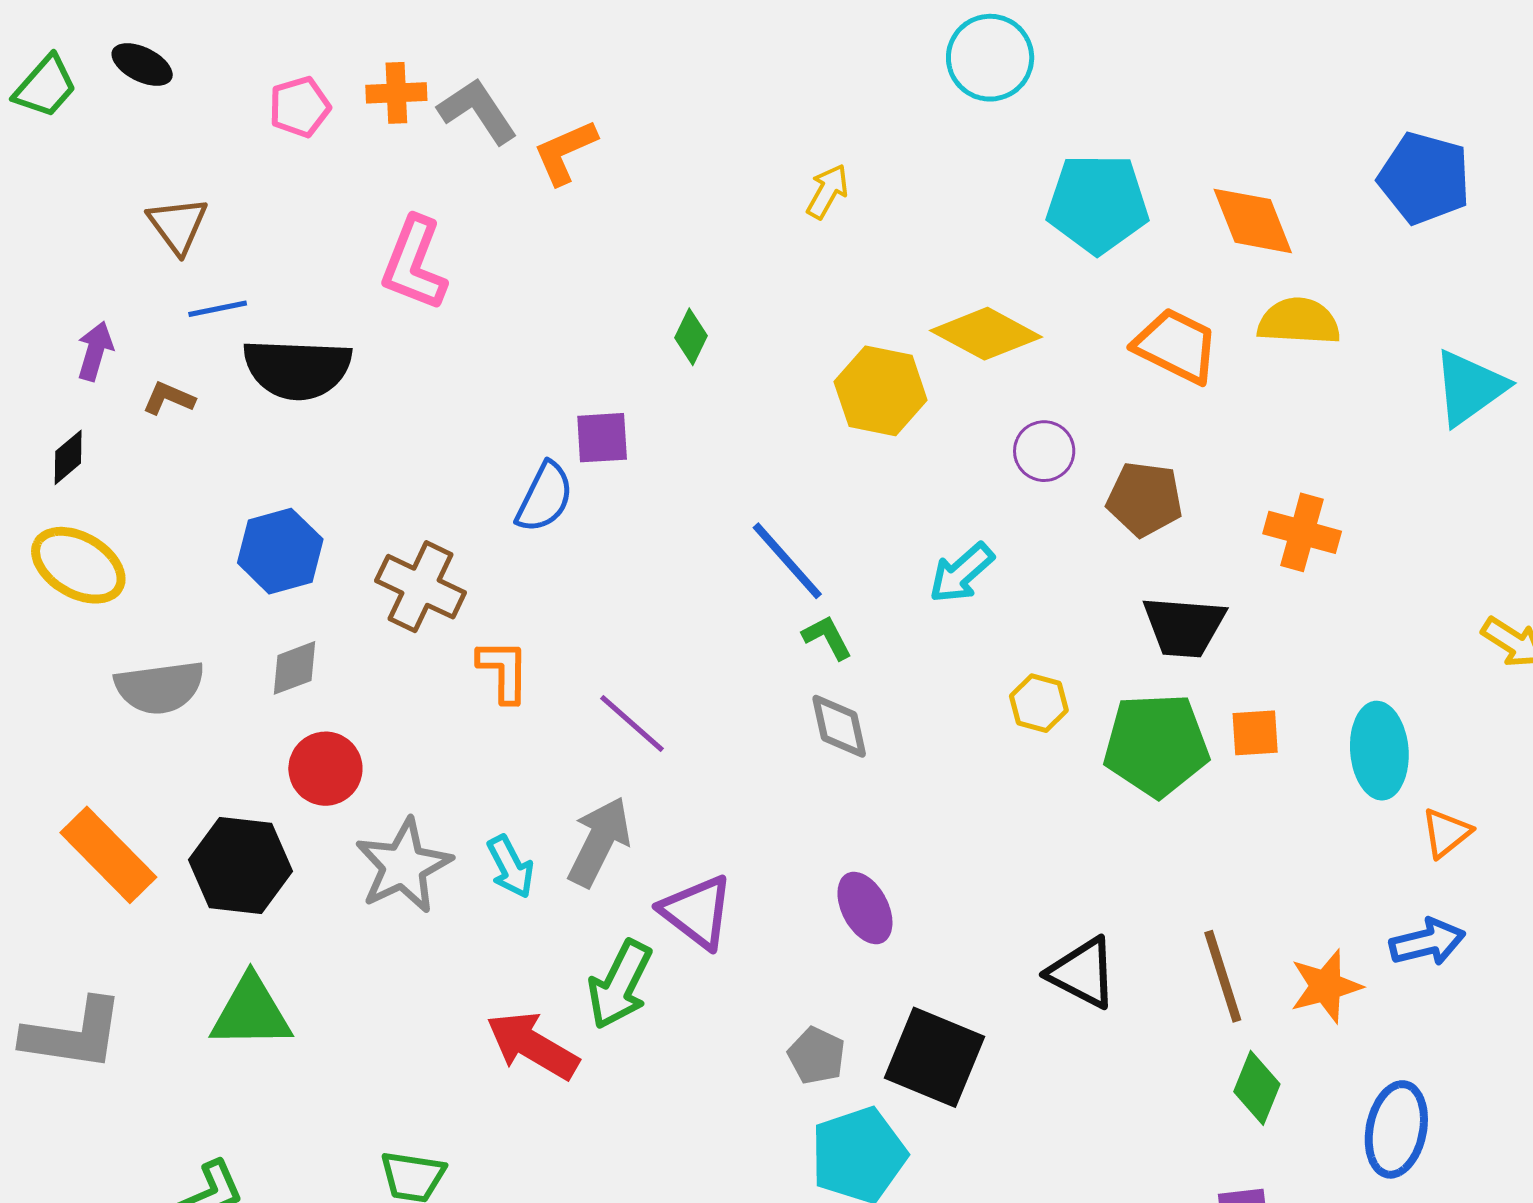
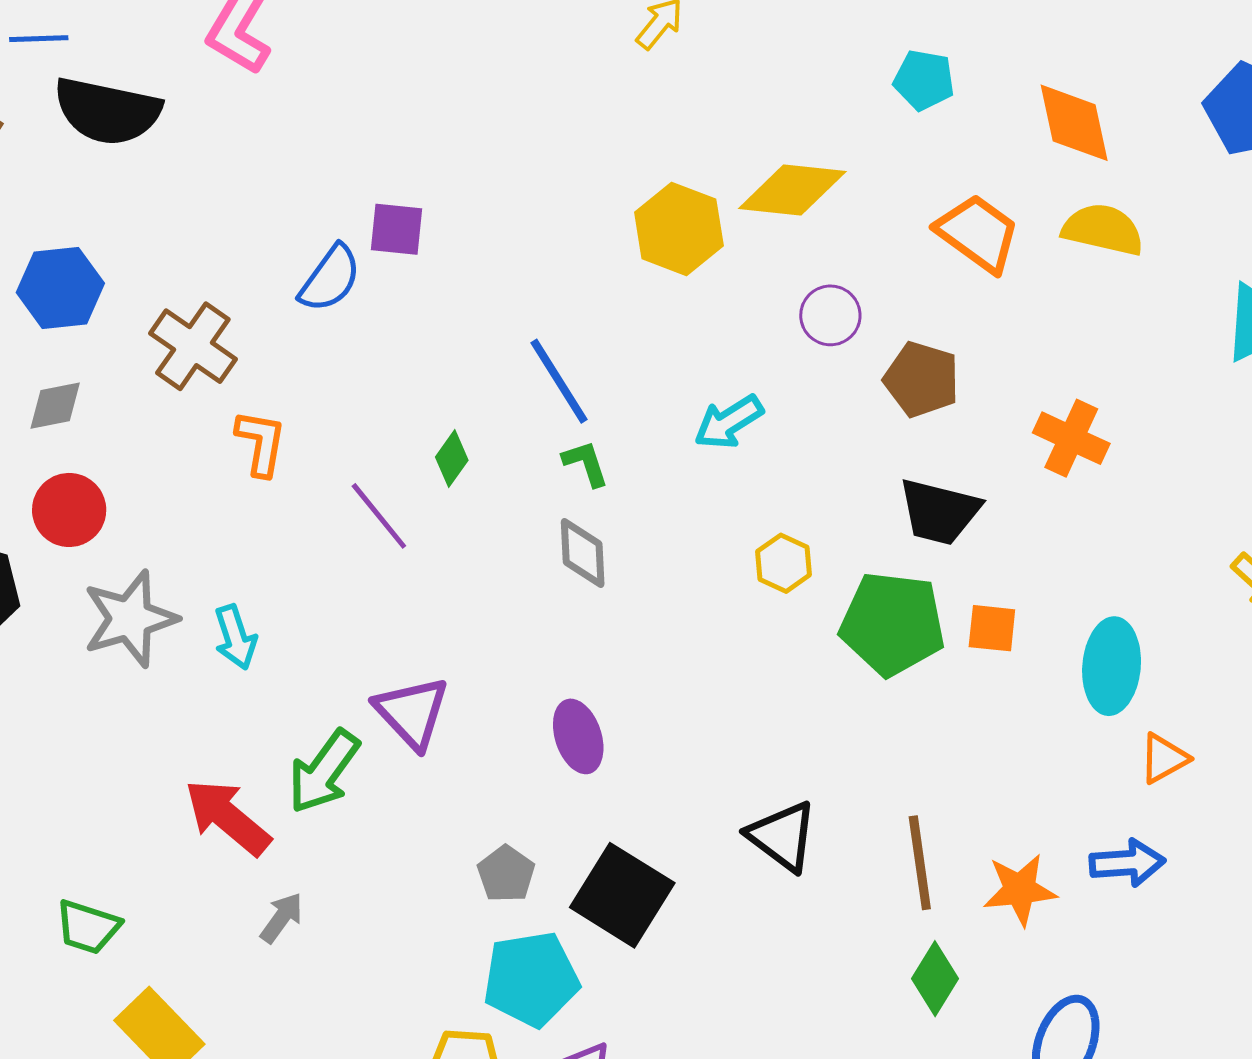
cyan pentagon: (1098, 204) -> (924, 80), size x0.6
yellow diamond: (986, 334) -> (792, 190), turned -32
green diamond: (691, 337) -> (452, 459), moved
gray arrow: (599, 842) -> (282, 918), moved, size x0.6

